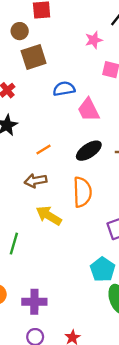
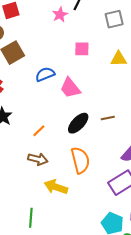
pink star: (94, 40) -> (60, 15), moved
brown arrow: (36, 181) -> (38, 159), turned -144

